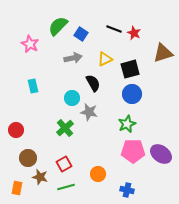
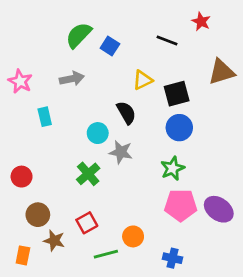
black line: (114, 29) -> (167, 41), moved
red star: (134, 33) -> (201, 22), moved
pink star: (30, 44) -> (20, 81), moved
gray arrow: (73, 58) -> (72, 79), moved
green line: (66, 187) -> (106, 254), moved

